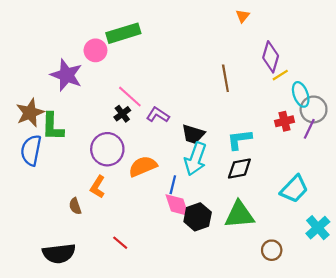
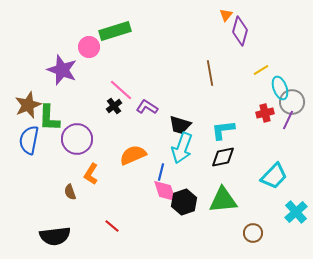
purple diamond: (271, 57) -> (240, 31), moved
purple circle: (107, 149) -> (77, 139), moved

